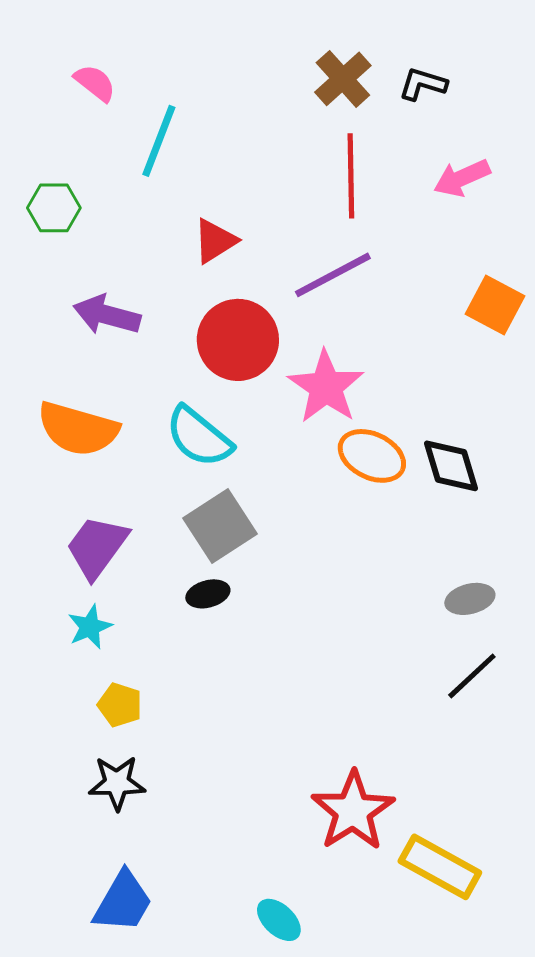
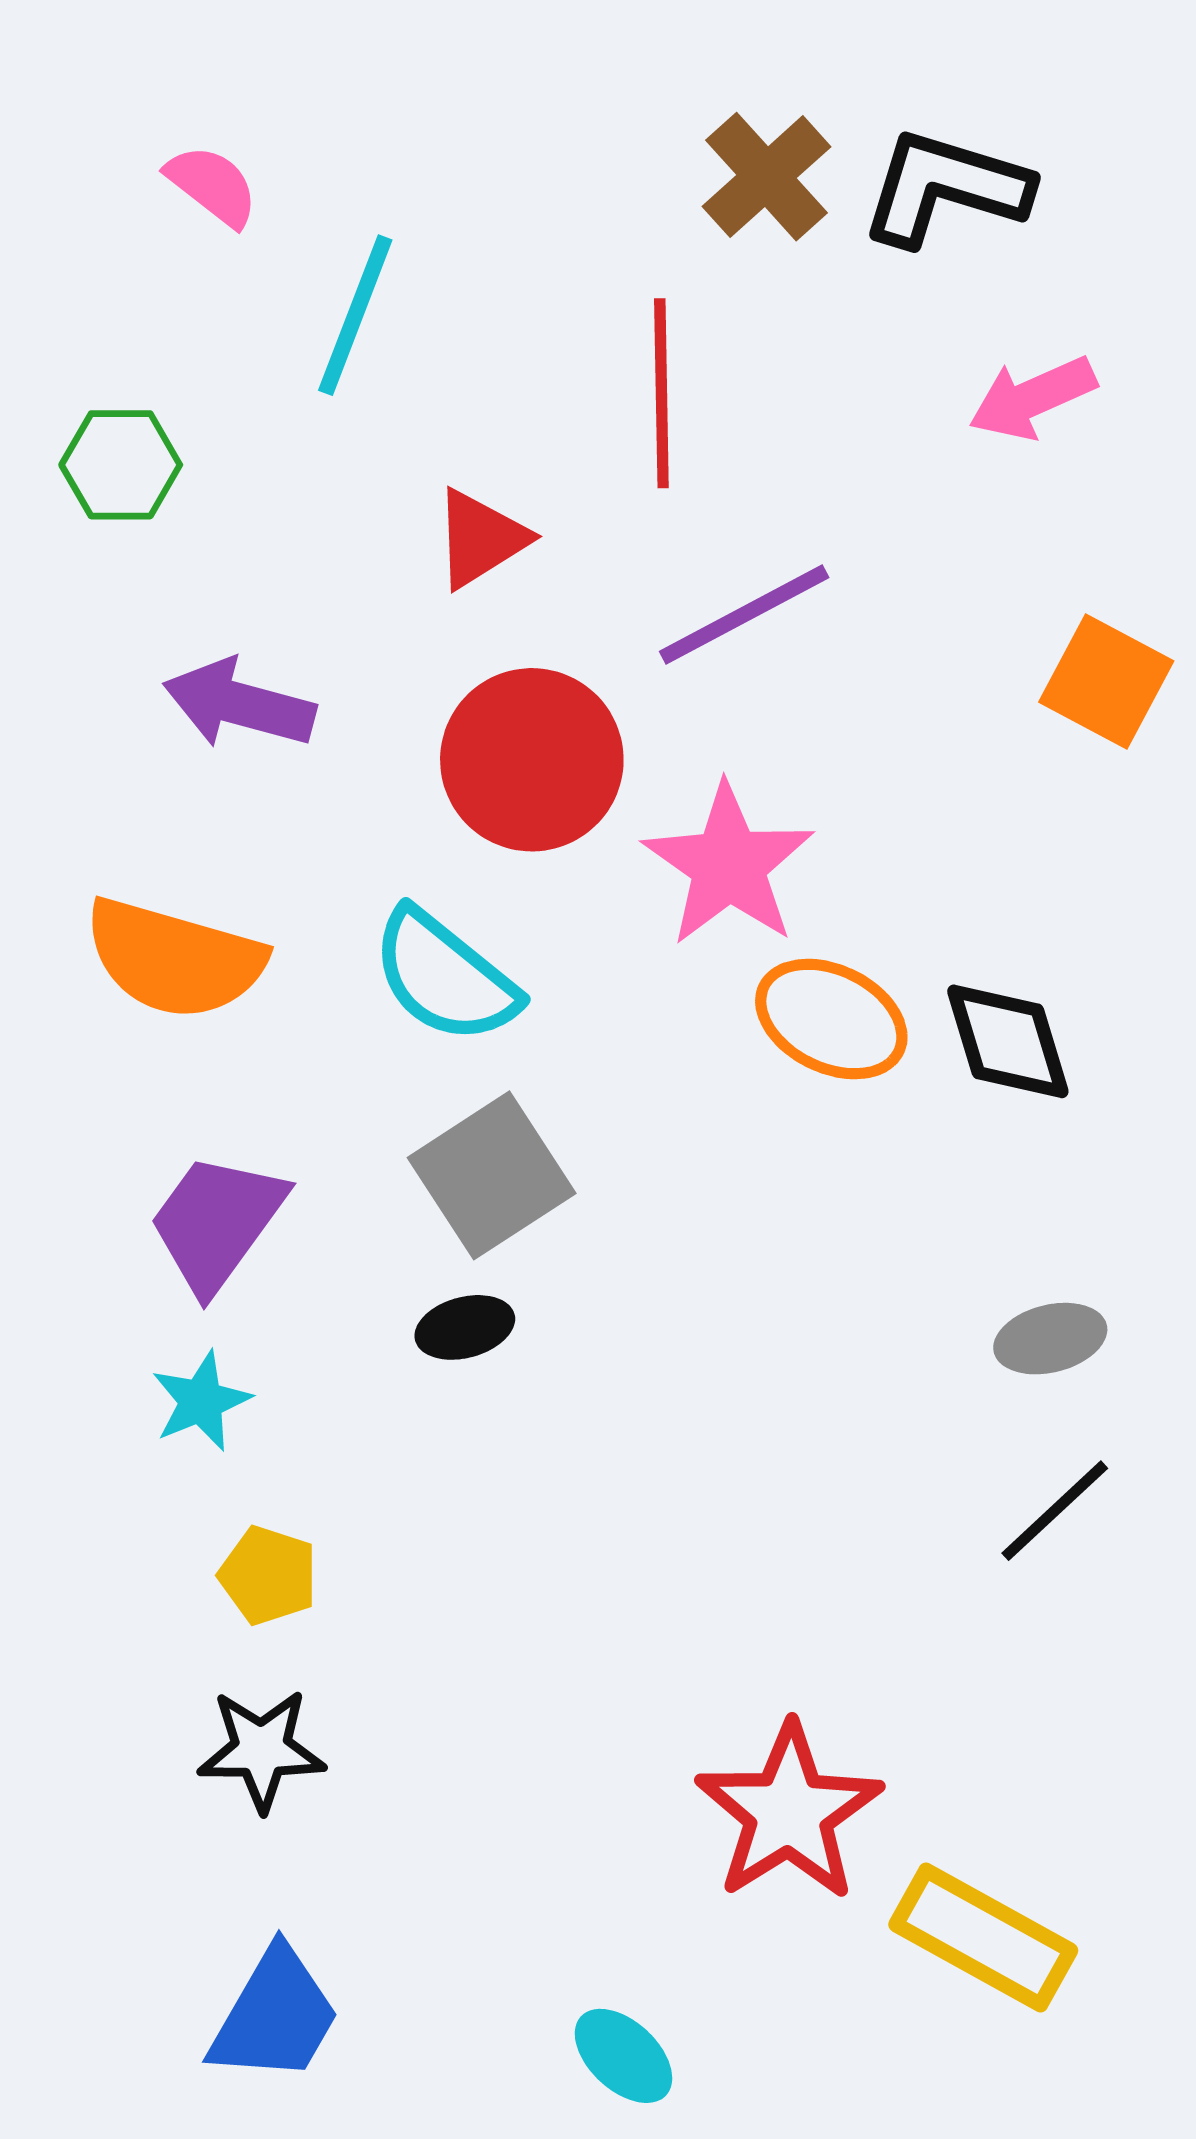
black L-shape: (423, 84) -> (945, 188), size x1.6
red line: (351, 176) -> (661, 393), moved

